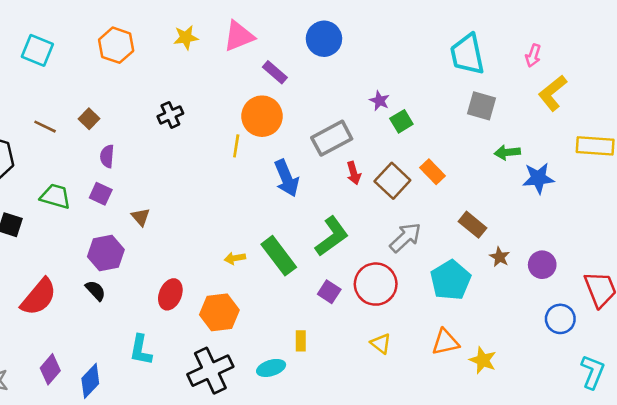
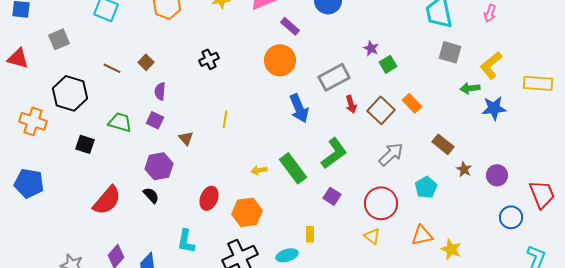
yellow L-shape: (553, 93) -> (491, 65), moved
yellow line: (236, 146) -> (225, 119), moved
cyan pentagon: (451, 280) -> (426, 187), size x0.7
red circle: (376, 284) -> (381, 203), moved

